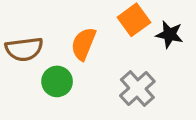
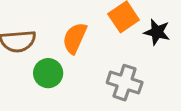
gray cross: (137, 88) -> (125, 83), turned -32

